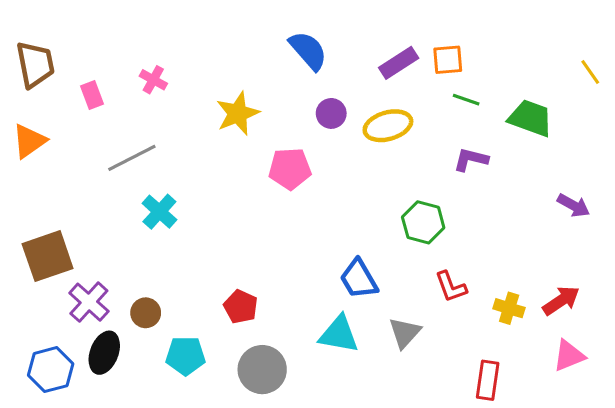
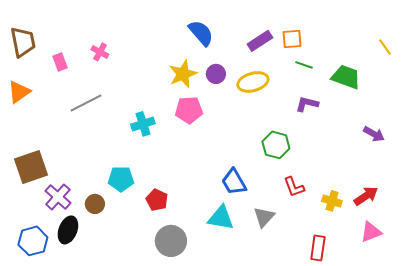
yellow star: (238, 113) -> (183, 74), moved
cyan cross: (159, 212) -> (143, 124), moved, turned 30
cyan pentagon: (186, 356) -> (121, 179), moved

